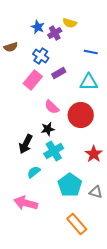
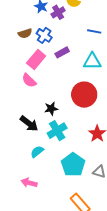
brown semicircle: (11, 47) -> (25, 33), moved
pink semicircle: (52, 107) -> (29, 81), moved
black arrow: (26, 144) -> (29, 124), turned -78
pink arrow: (26, 203) -> (29, 183), size x0.7

